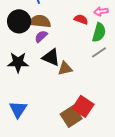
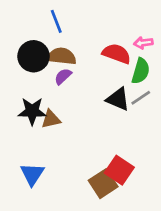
red semicircle: (81, 19) -> (117, 54), size x1.5
black triangle: (51, 57) -> (118, 99), moved
brown triangle: (65, 68) -> (51, 119), moved

